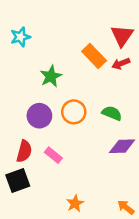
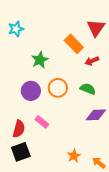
red arrow: (121, 64) -> (92, 61), moved
red semicircle: (24, 151) -> (19, 129), moved
black square: (18, 181) -> (21, 152), moved
orange star: (75, 203) -> (74, 156), moved

